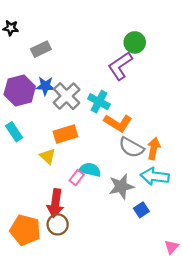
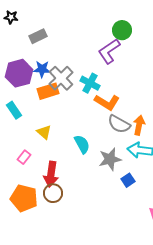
orange rectangle: (65, 134) -> (48, 91), moved
cyan semicircle: (90, 170) -> (82, 144), turned 48
pink rectangle: (77, 178) -> (24, 157), moved

